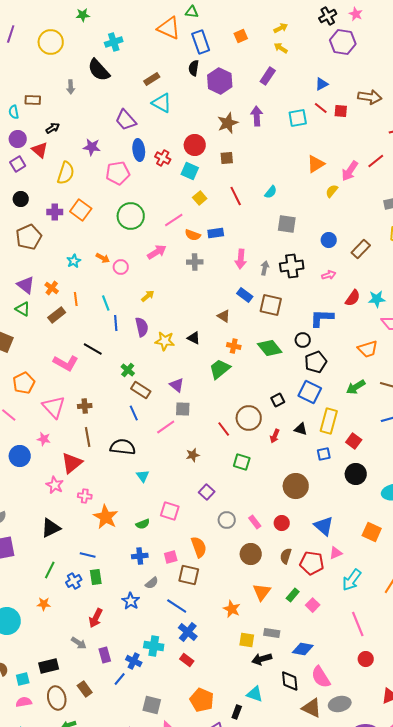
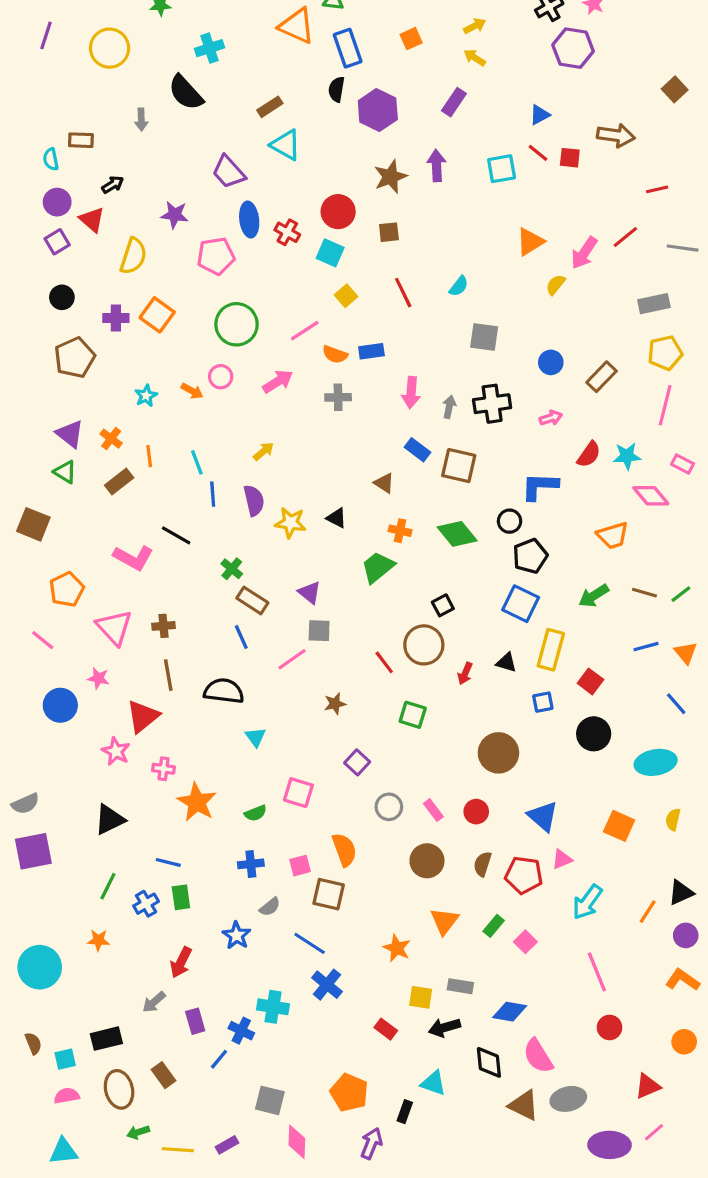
pink circle: (121, 267) -> (221, 377), moved
black square: (278, 400) -> (443, 605), moved
gray arrow: (79, 643) -> (154, 1002), turned 105
red rectangle: (187, 660) -> (386, 1029), moved

